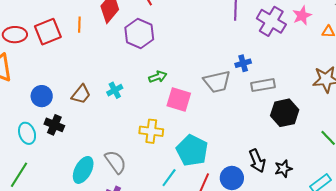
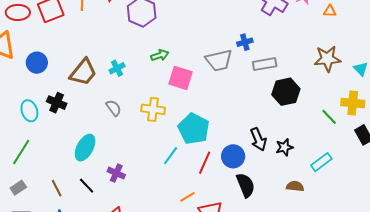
brown trapezoid: (81, 94) -> (83, 72), size x1.4
blue circle: (42, 96) -> (37, 63), moved
gray semicircle: (116, 162) -> (114, 108), moved, size x0.7

